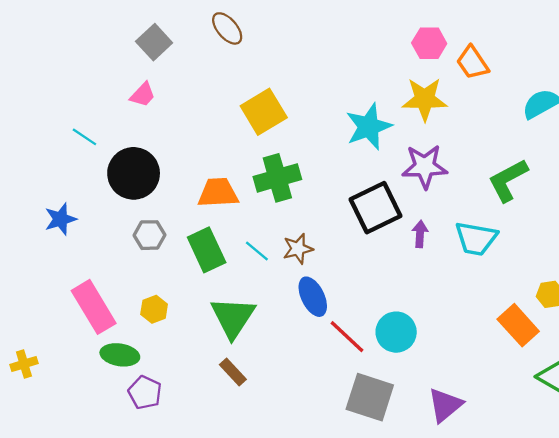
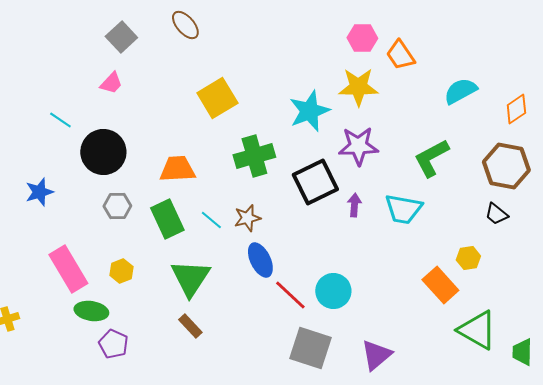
green cross: (277, 178) -> (254, 156), moved

